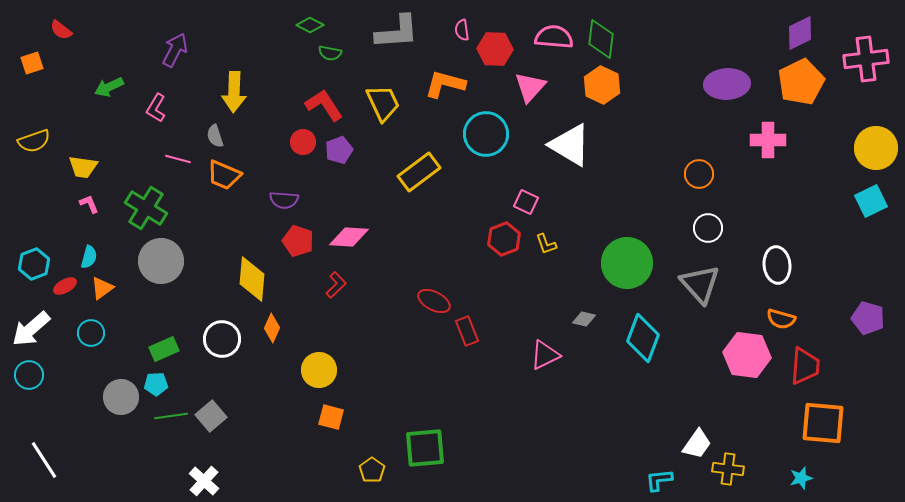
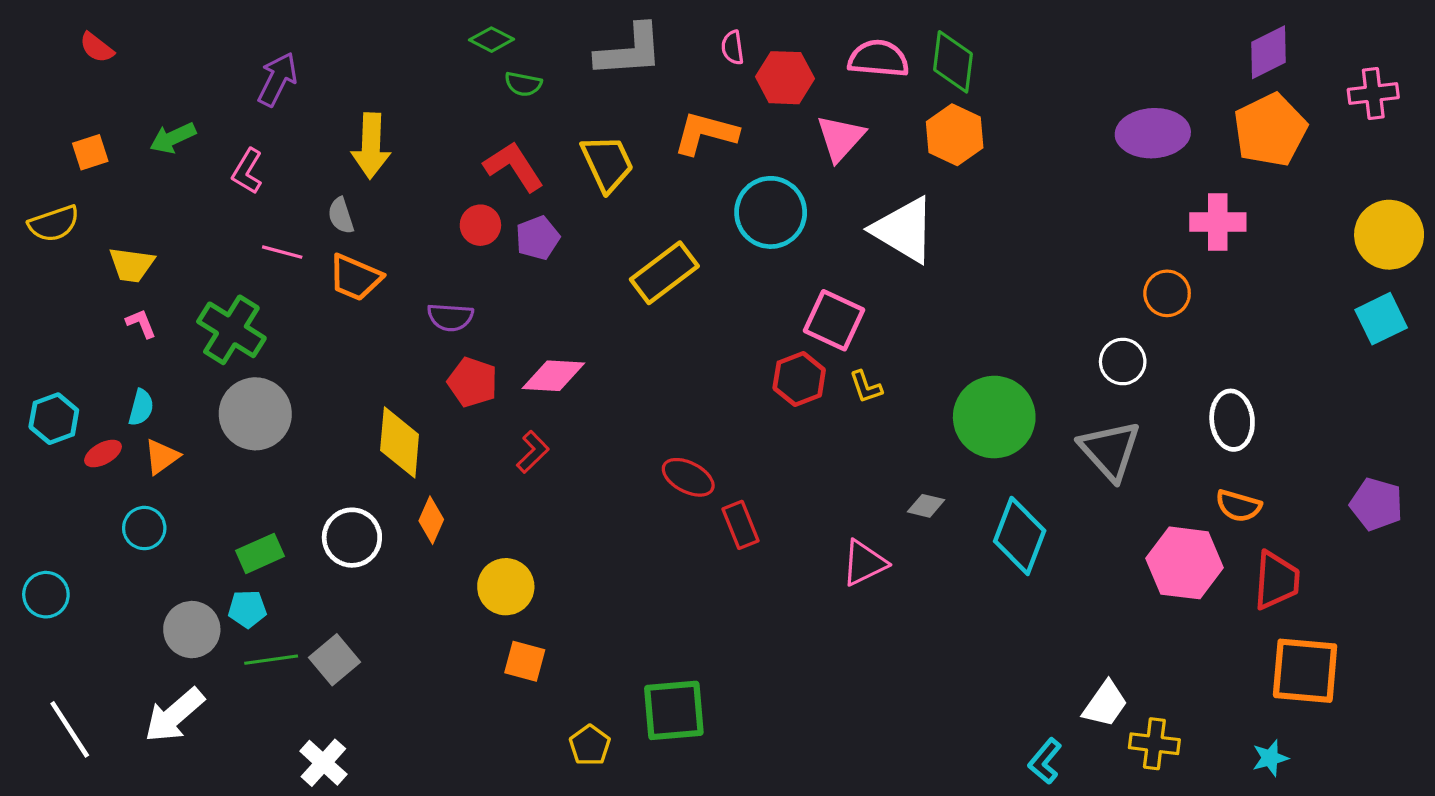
pink cross: (866, 59) -> (1373, 94), size x0.7
orange square: (32, 63) -> (90, 152), moved
orange circle: (699, 174) -> (1167, 293), moved
pink square: (526, 202) -> (834, 320), size x1.5
white arrow: (31, 329) -> (174, 715), moved
cyan L-shape: (659, 480) -> (1045, 761), turned -44

